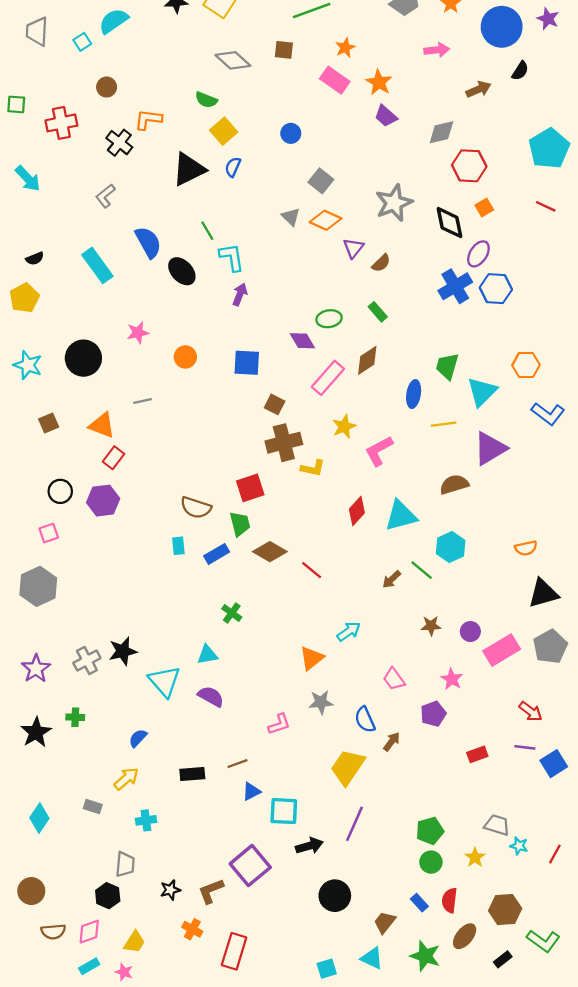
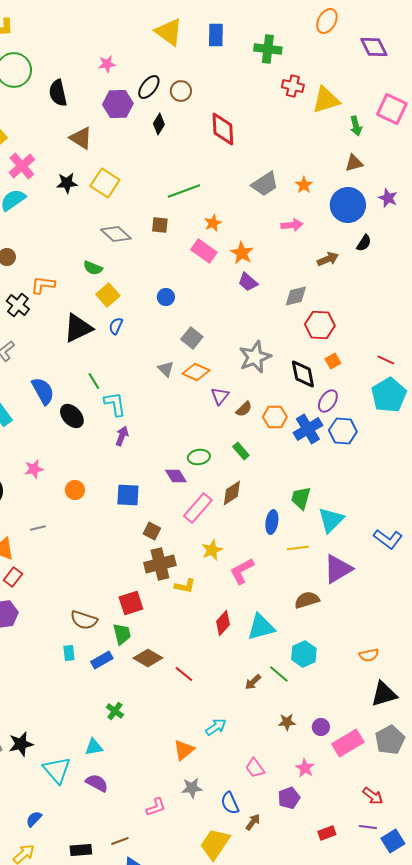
cyan pentagon: (549, 148) -> (389, 395), moved
orange hexagon: (526, 365) -> (275, 417), moved

